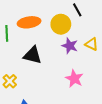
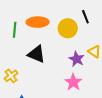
purple star: (70, 46) -> (77, 59), moved

